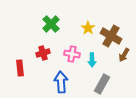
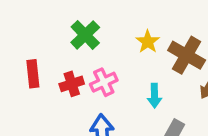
pink cross: (72, 54) -> (104, 82), moved, turned -35
red rectangle: (20, 68) -> (33, 74), moved

